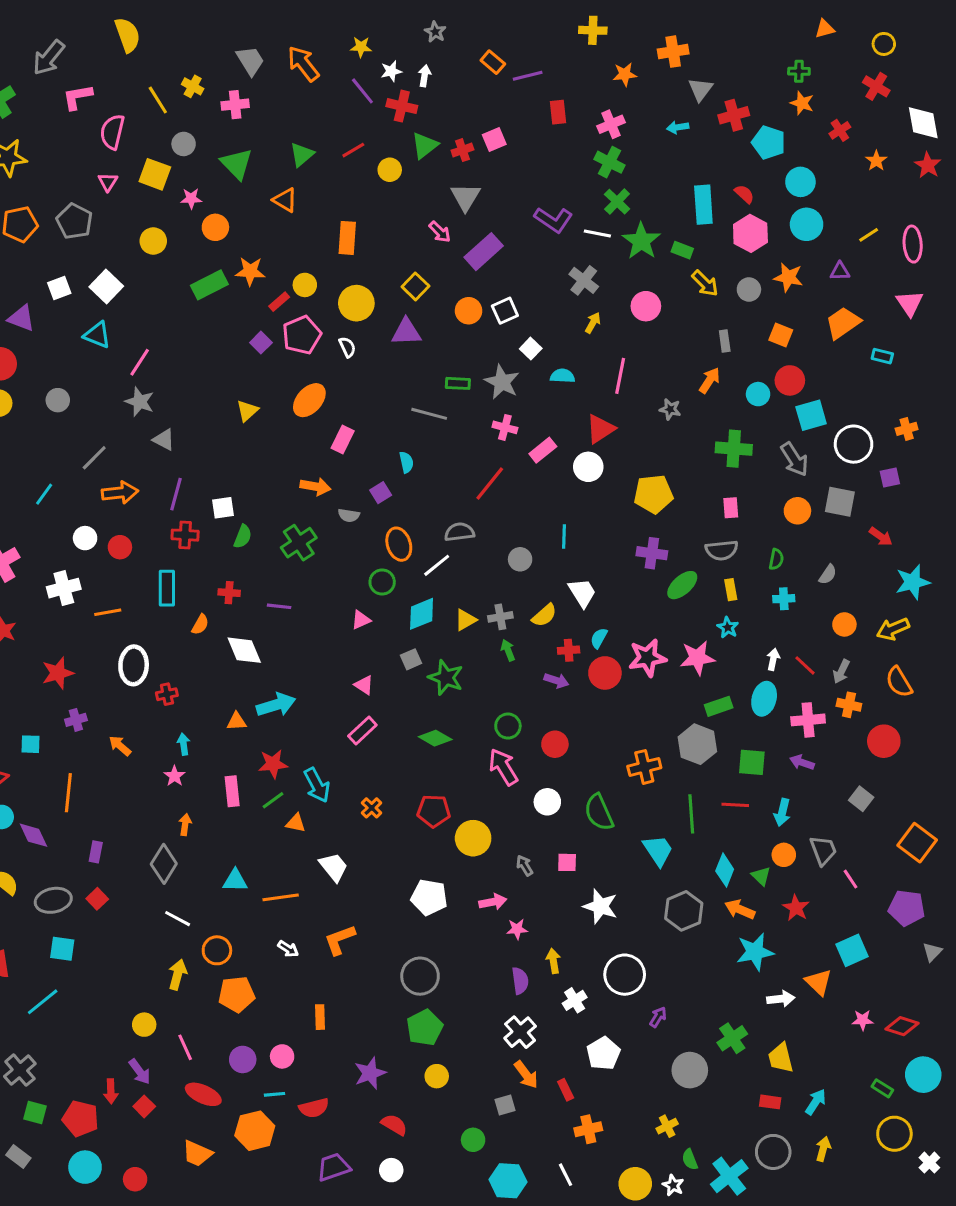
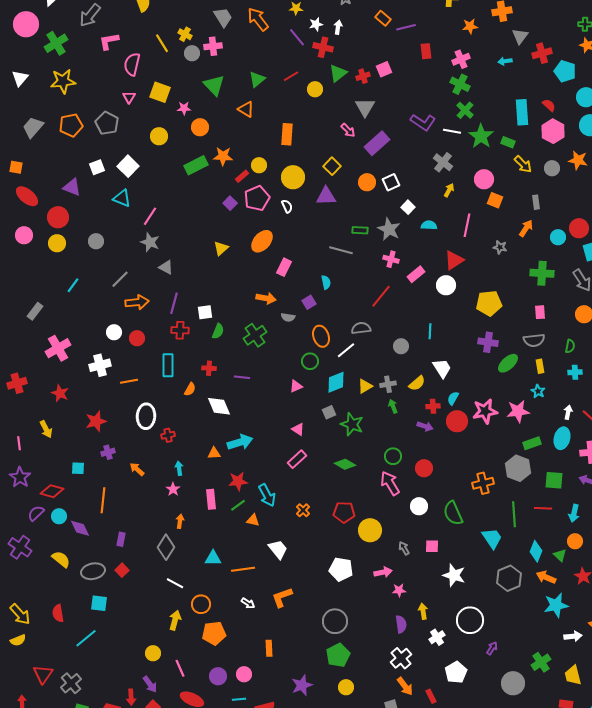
gray circle: (184, 144) -> (192, 53), moved
orange square: (781, 335) -> (495, 200), moved
cyan line: (44, 494) -> (73, 285), moved

